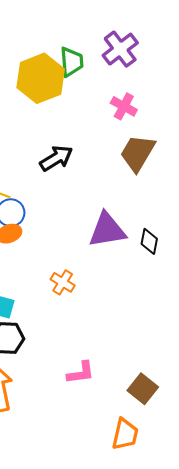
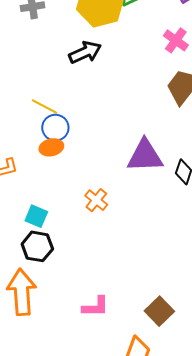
black arrow: (56, 158) -> (85, 52), moved
pink L-shape: (81, 373) -> (95, 307), moved

